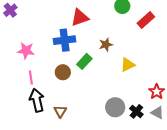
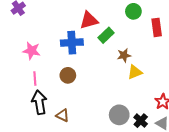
red rectangle: (146, 20) -> (157, 27), turned -60
brown star: (106, 45) -> (124, 55), moved
green rectangle: (84, 61) -> (106, 35), moved
brown triangle: (60, 111) -> (63, 115), turned -40

